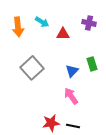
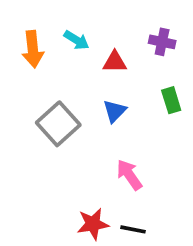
green rectangle: (92, 64) -> (171, 100), moved
blue triangle: (72, 71) -> (115, 111), moved

